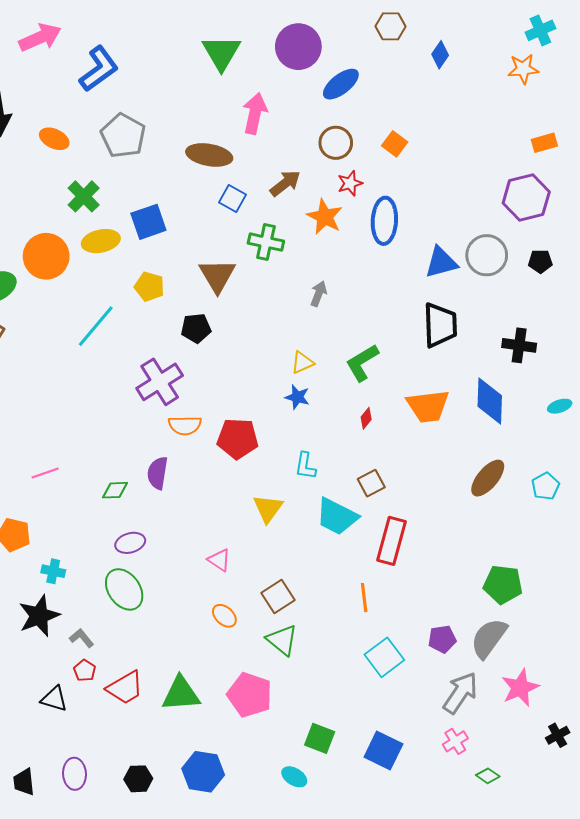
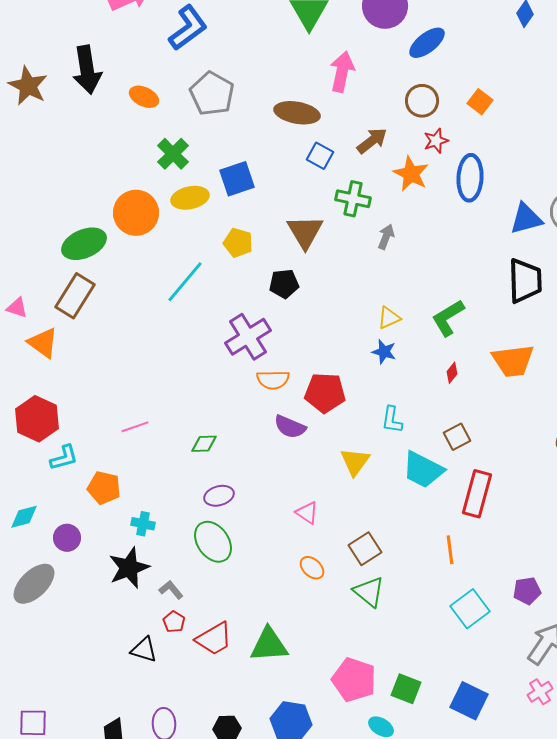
gray arrow: (319, 294) -> (386, 237), moved
purple semicircle: (158, 473) -> (290, 427), moved, turned -76
pink pentagon: (250, 695) -> (354, 680), moved

